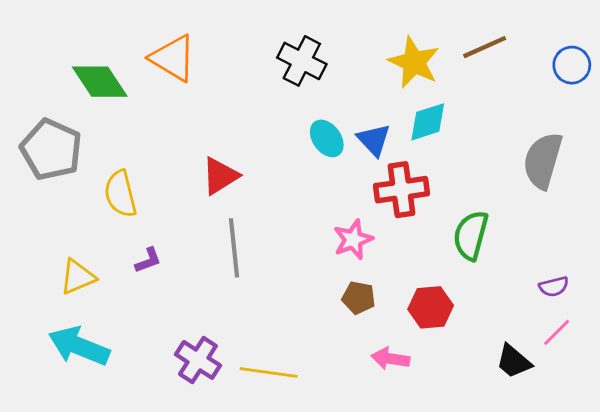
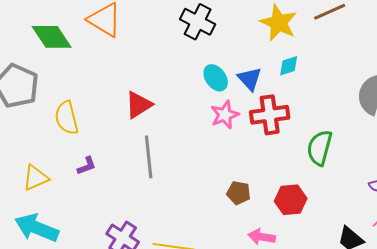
cyan diamond: (428, 122) -> (289, 66), size x0.7
pink star: (353, 240) -> (225, 115), moved

